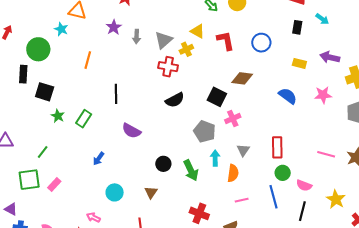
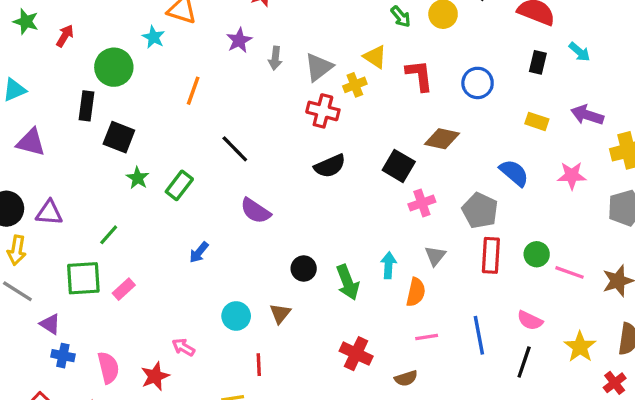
black line: (116, 94) -> (235, 149), turned -48
gray pentagon: (205, 131) -> (480, 211), moved
green circle: (283, 173) -> (537, 254), moved
cyan circle: (115, 192) -> (236, 316), moved

